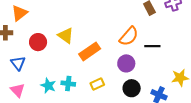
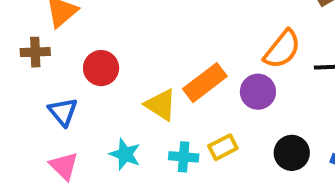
yellow triangle: (66, 36) -> (161, 105), moved
purple circle: (126, 63) -> (258, 92), moved
cyan cross: (68, 84) -> (184, 157), moved

